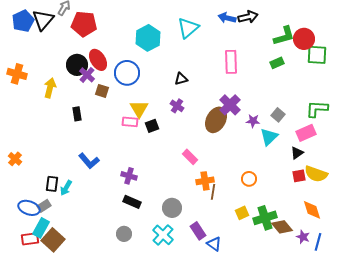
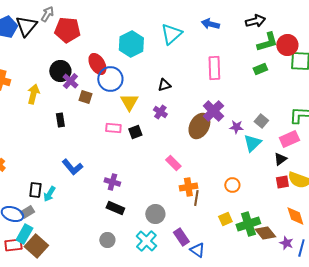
black arrow: (248, 17) -> (255, 21), moved
red ellipse: (98, 60) -> (97, 64), moved
yellow triangle: (139, 109) -> (129, 102), moved

